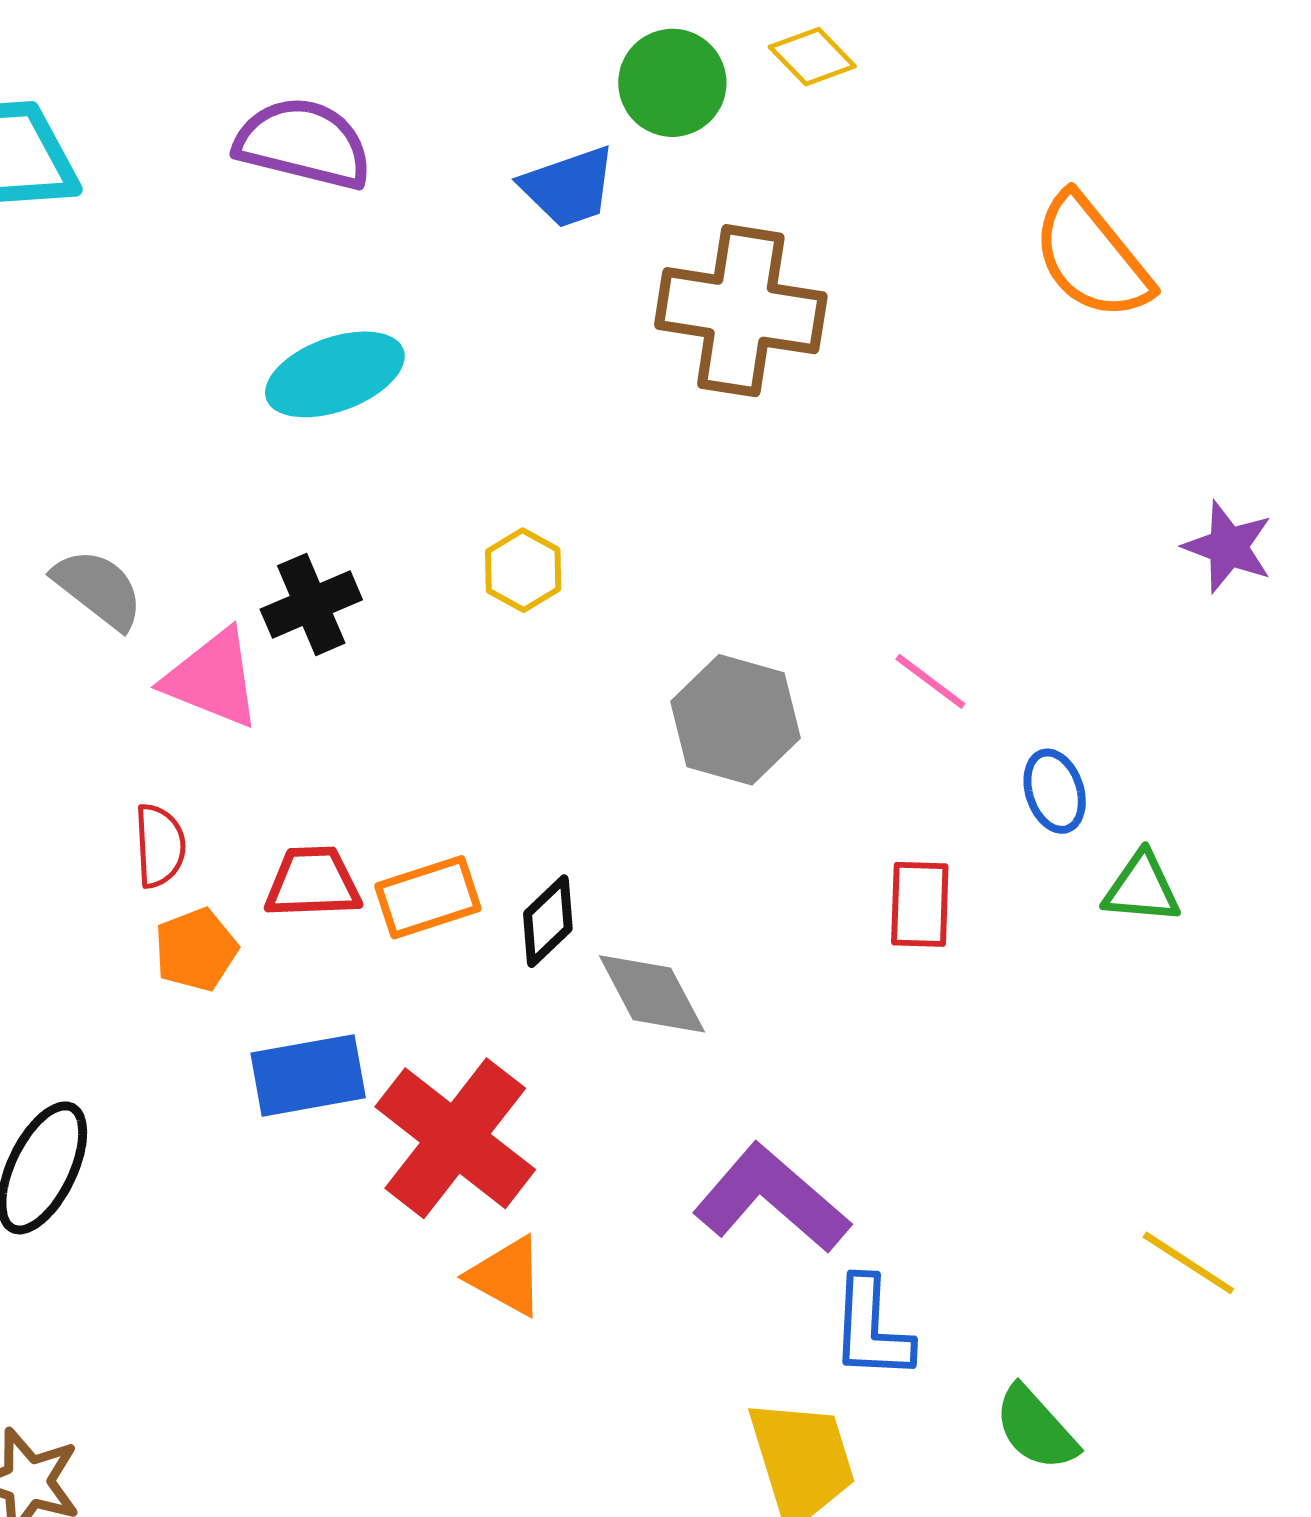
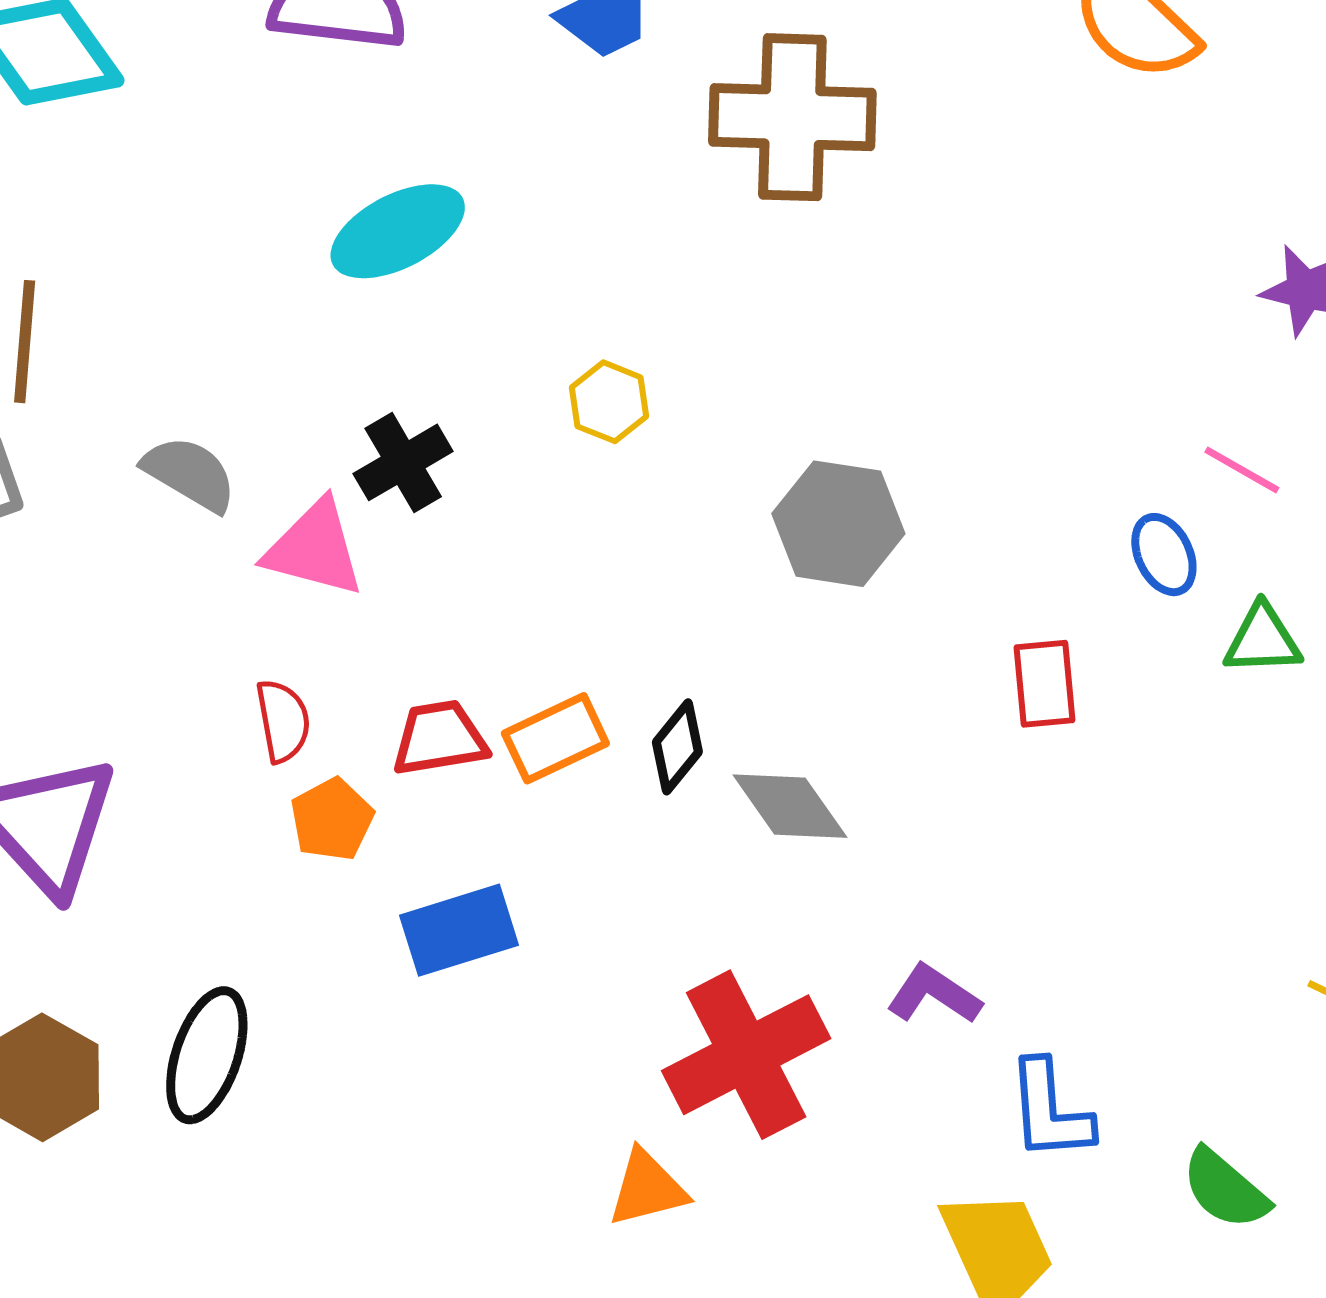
pink line: (930, 681) -> (1242, 470), moved
red cross: (455, 1138) -> (746, 1055), moved, turned 32
purple L-shape: (771, 1199) -> (934, 994), size x0.6
orange triangle: (506, 1276) -> (647, 1188), moved, turned -36

